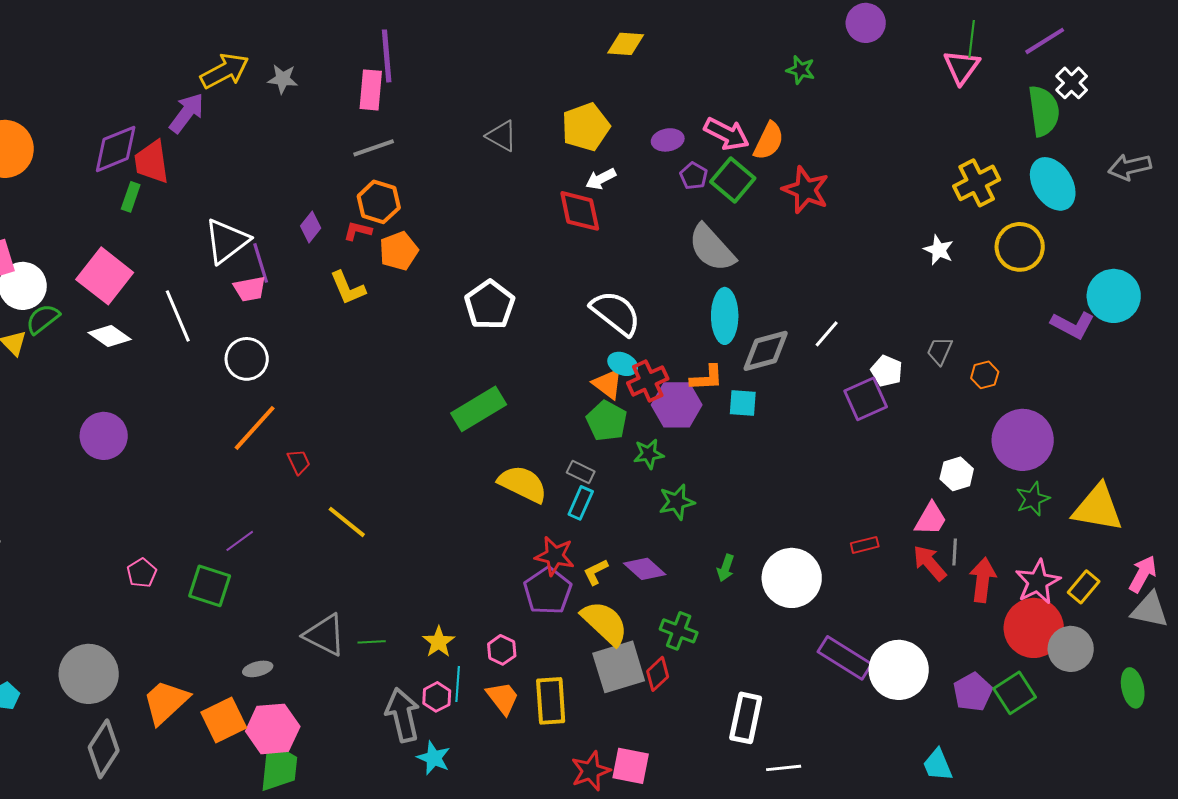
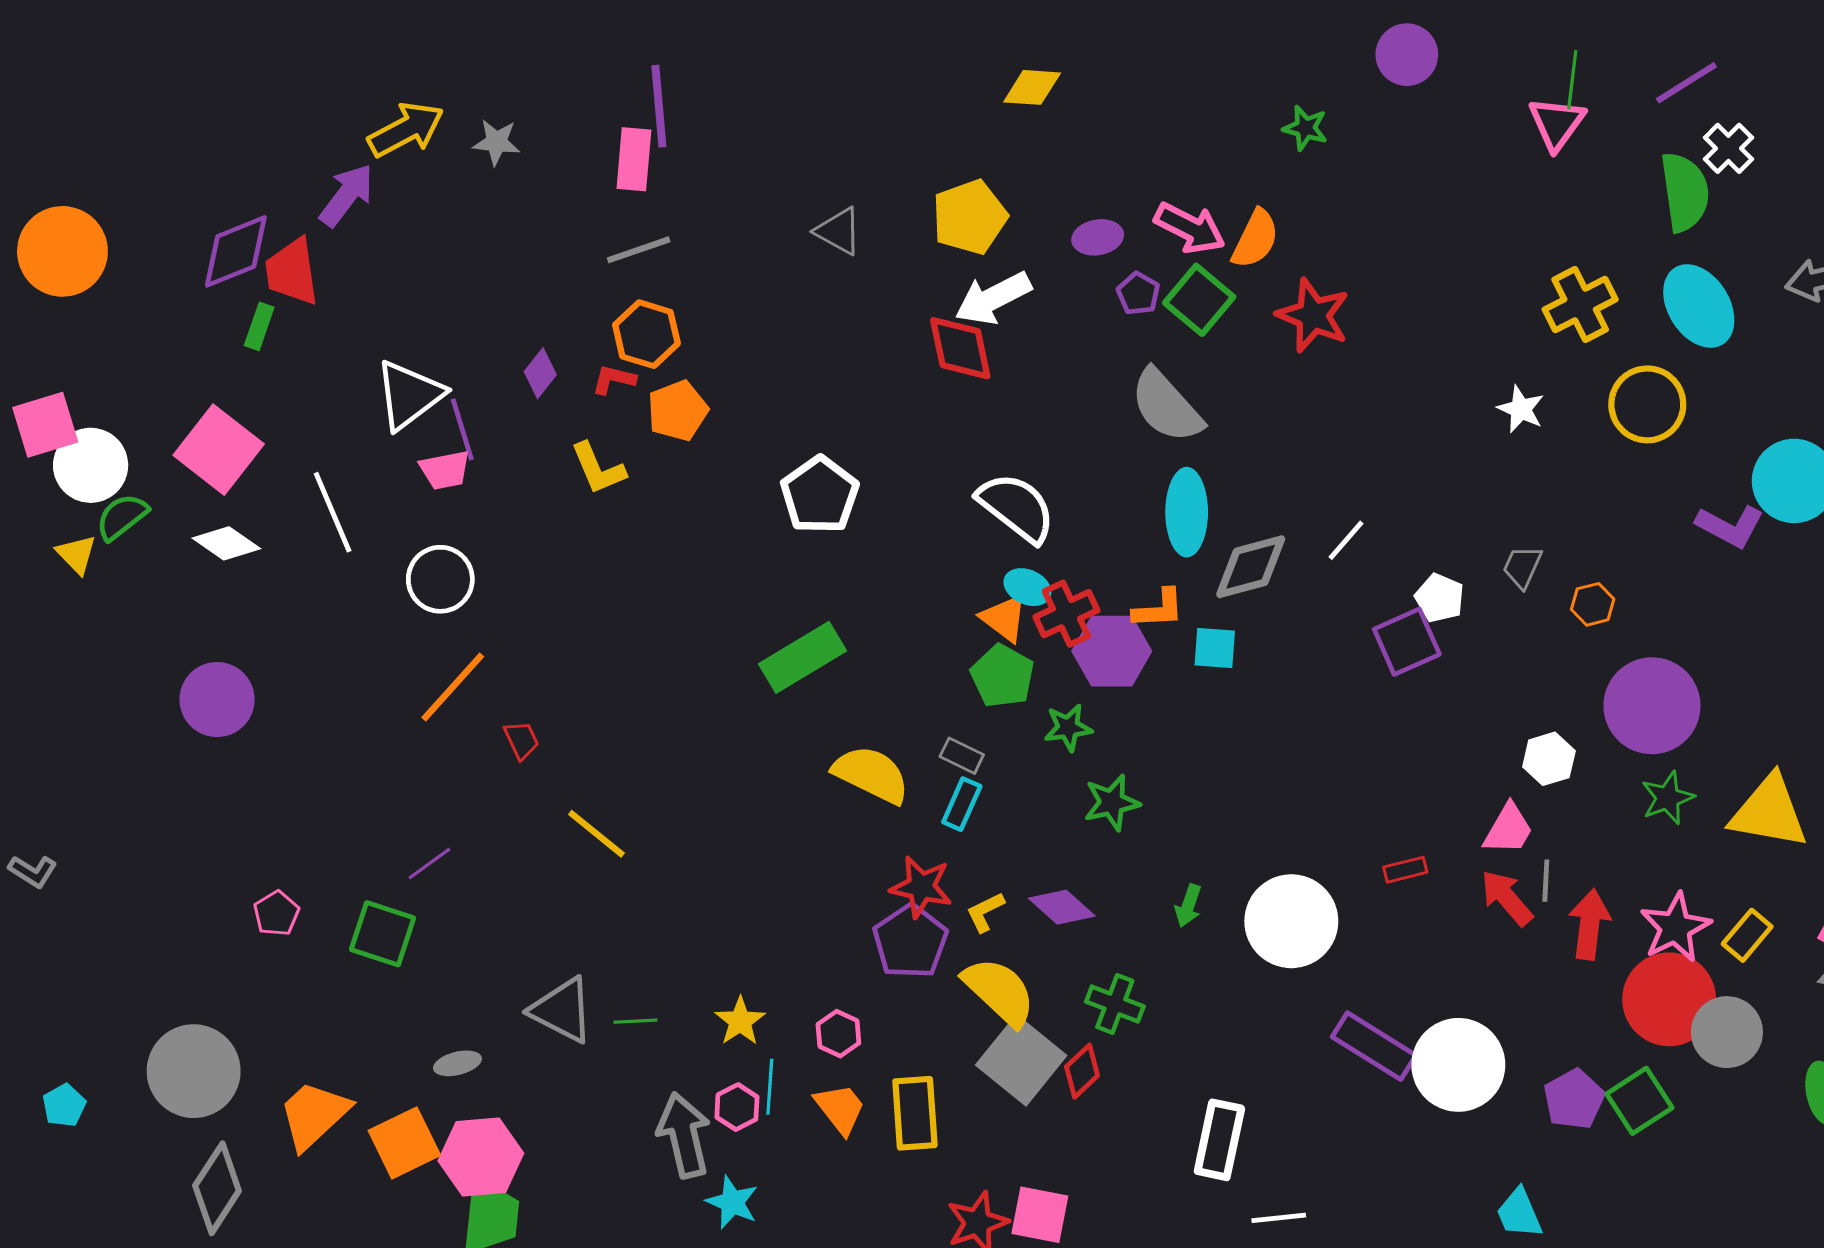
white arrow: (601, 179) -> (993, 298), size x1.6
gray square: (619, 667) -> (1021, 1060), turned -34

